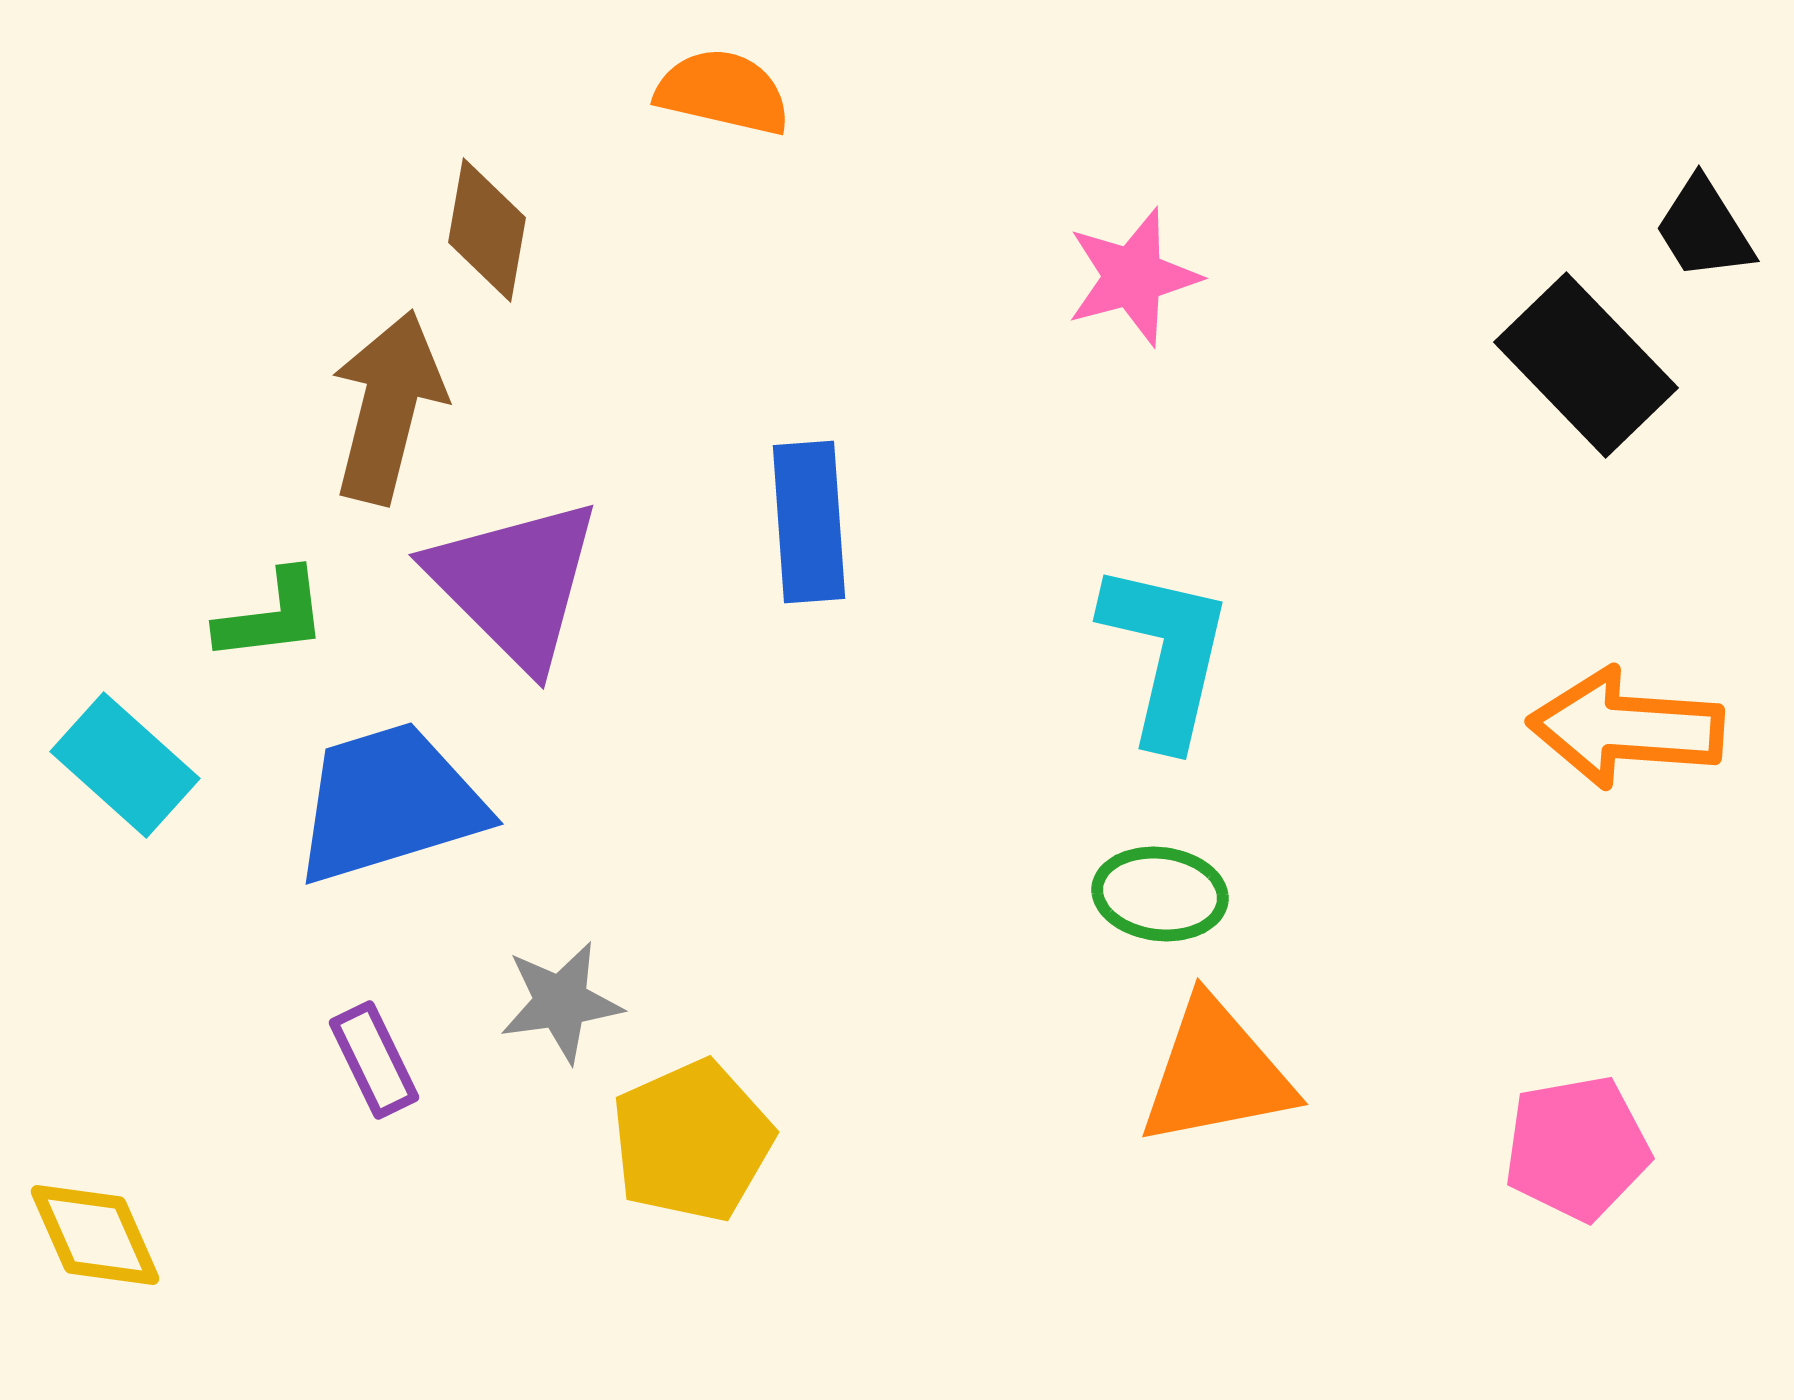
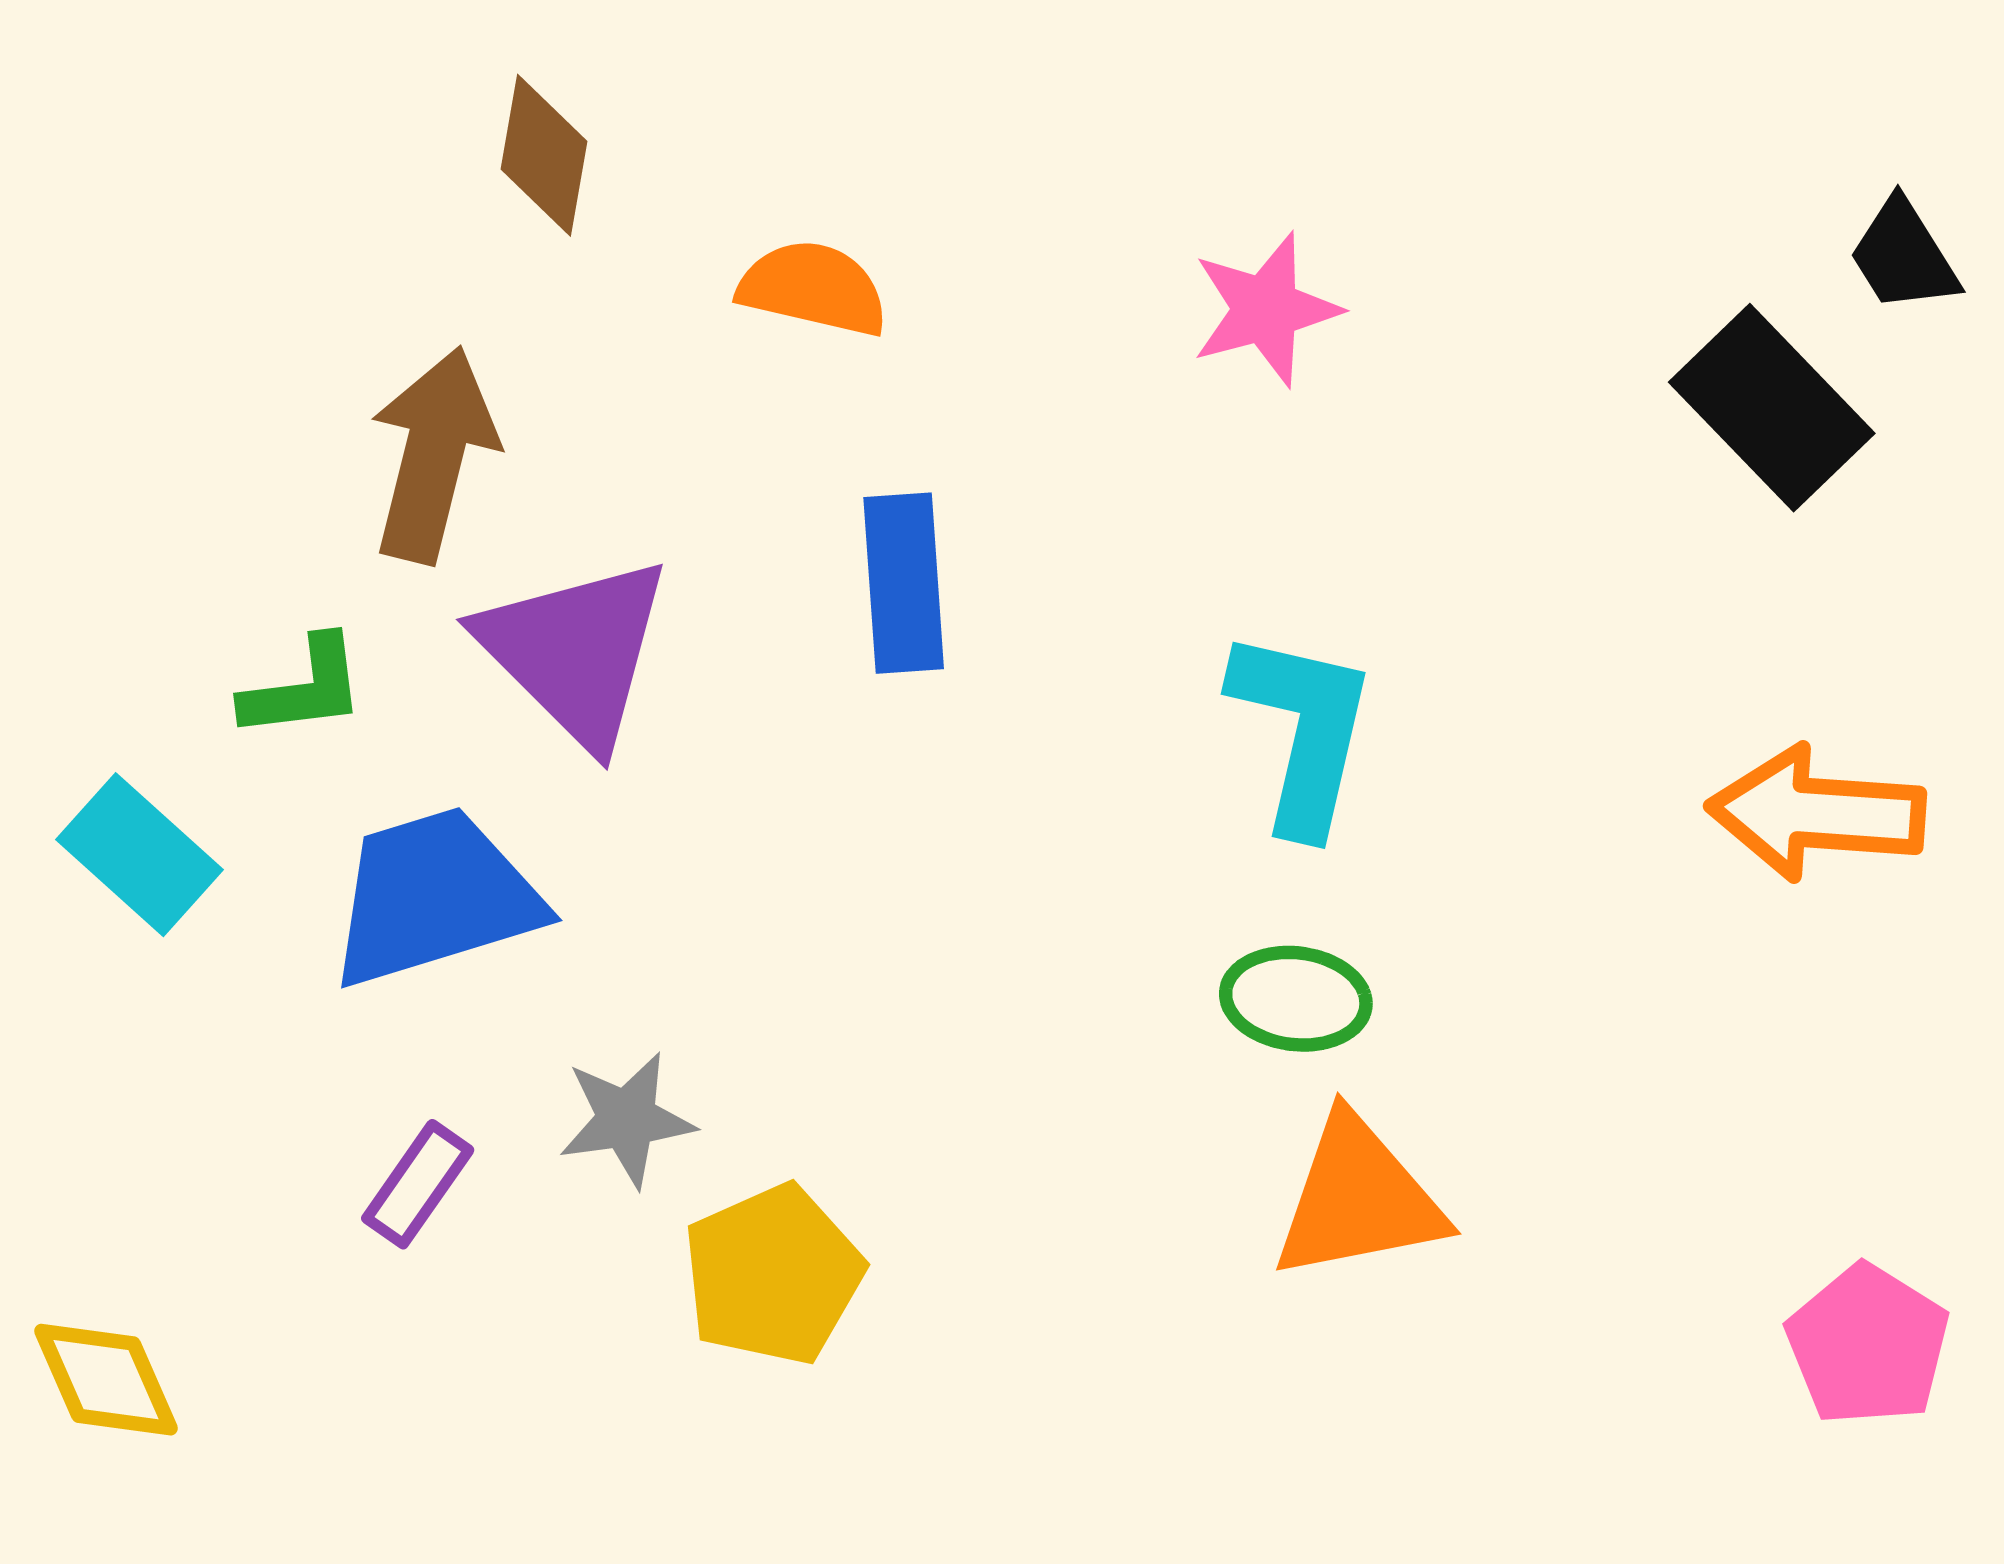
orange semicircle: (723, 92) -> (813, 288), moved
brown diamond: (487, 230) -> (544, 155), moved
purple rectangle: (374, 1060) -> (418, 1184), turned 61
pink pentagon: (1577, 1148) -> (1868, 1345), moved, turned -30

